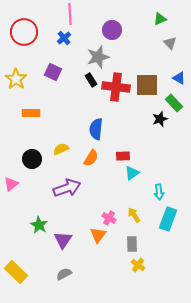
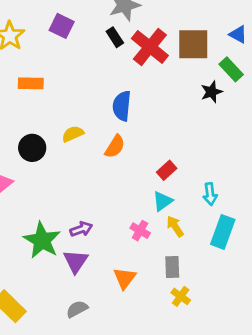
red cross: (116, 87) -> (150, 47), turned 32
red rectangle: (123, 156) -> (167, 170), moved, turned -40
cyan triangle: (132, 173) -> (162, 201), moved
purple arrow: (67, 188) -> (81, 229), moved, size x0.6
green star: (39, 225) -> (42, 240), size x1.5
orange triangle: (98, 235) -> (125, 278), moved

